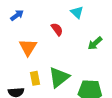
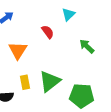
cyan triangle: (77, 12) -> (68, 14), turned 32
green arrow: (95, 43) -> (87, 46), turned 84

